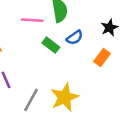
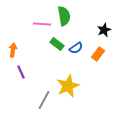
blue semicircle: (75, 38) -> (76, 48), moved
gray line: (31, 100) -> (44, 100), moved

